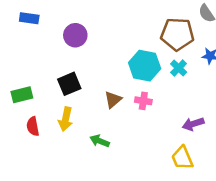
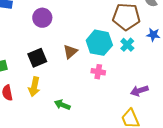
brown triangle: (113, 100) -> (70, 52), moved

